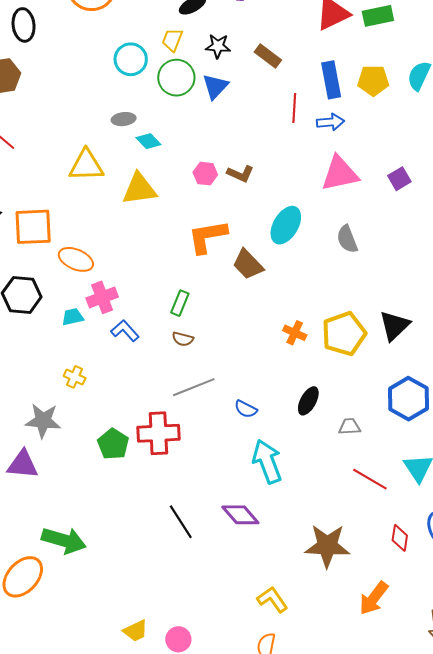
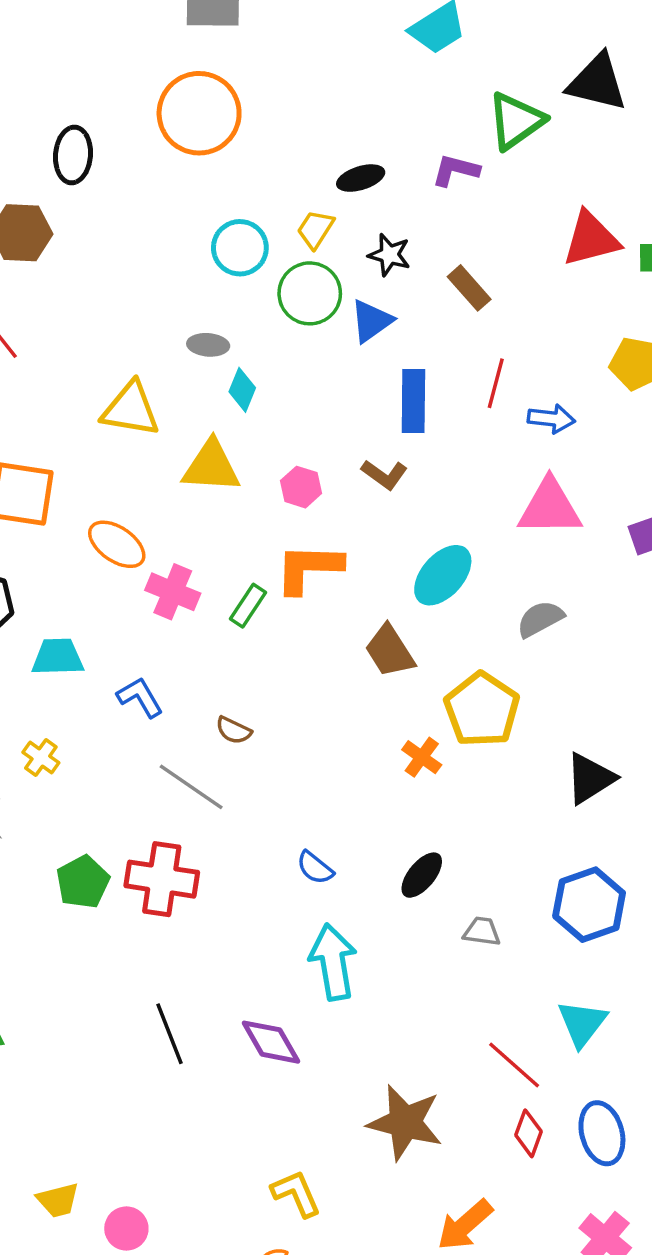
blue rectangle: (331, 80) -> (413, 401), moved
cyan diamond: (148, 141) -> (242, 390), turned 55
pink hexagon: (205, 174) -> (301, 487), moved
gray semicircle: (347, 239) -> (540, 619), turned 72
orange ellipse: (76, 259) -> (117, 544), moved
brown trapezoid: (248, 264) -> (390, 651), moved
pink cross: (102, 297) -> (173, 592), moved, turned 32
green rectangle: (180, 303) -> (248, 606), moved
cyan trapezoid: (73, 317) -> (58, 657), size x1.4
yellow pentagon: (344, 334) -> (482, 710), moved, turned -30
gray line: (194, 387) -> (191, 787), moved, turned 45
red line: (370, 479) -> (514, 1065), moved

